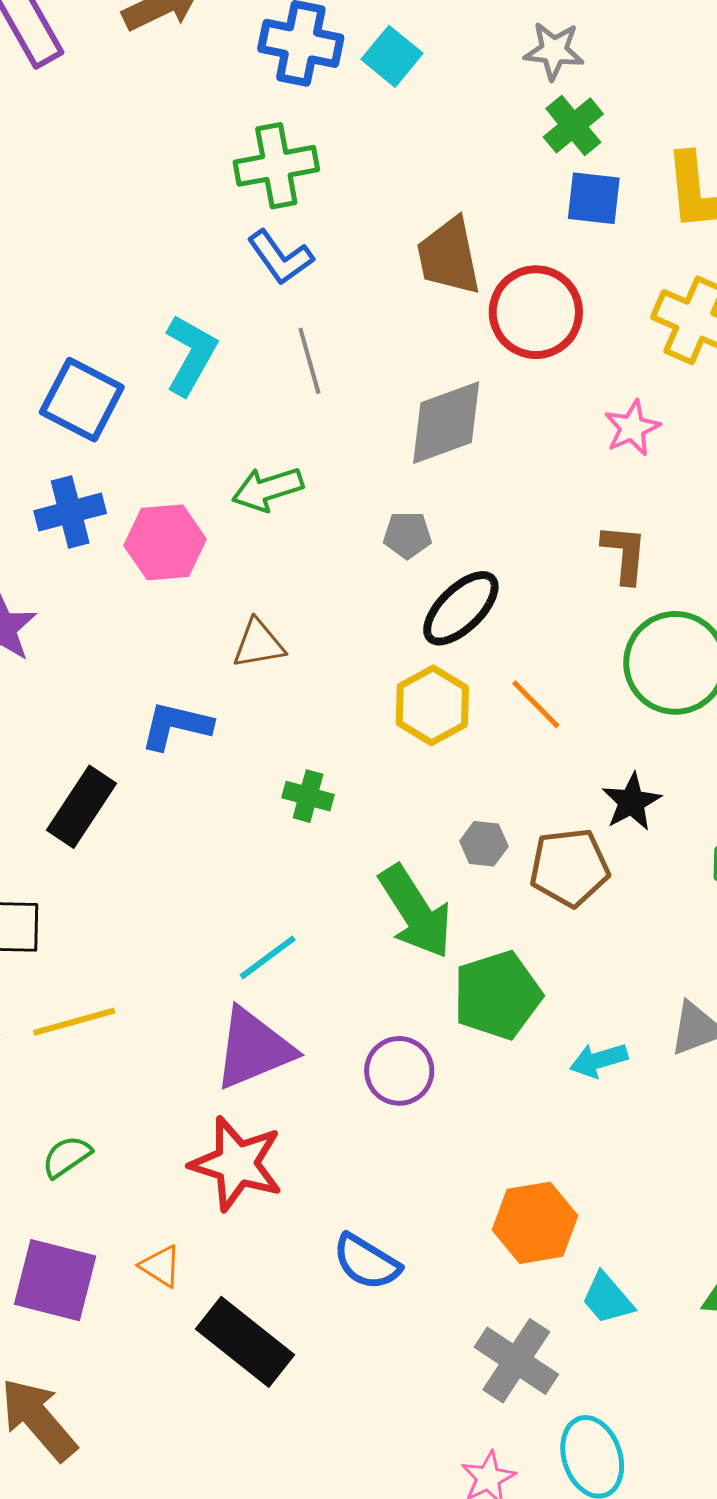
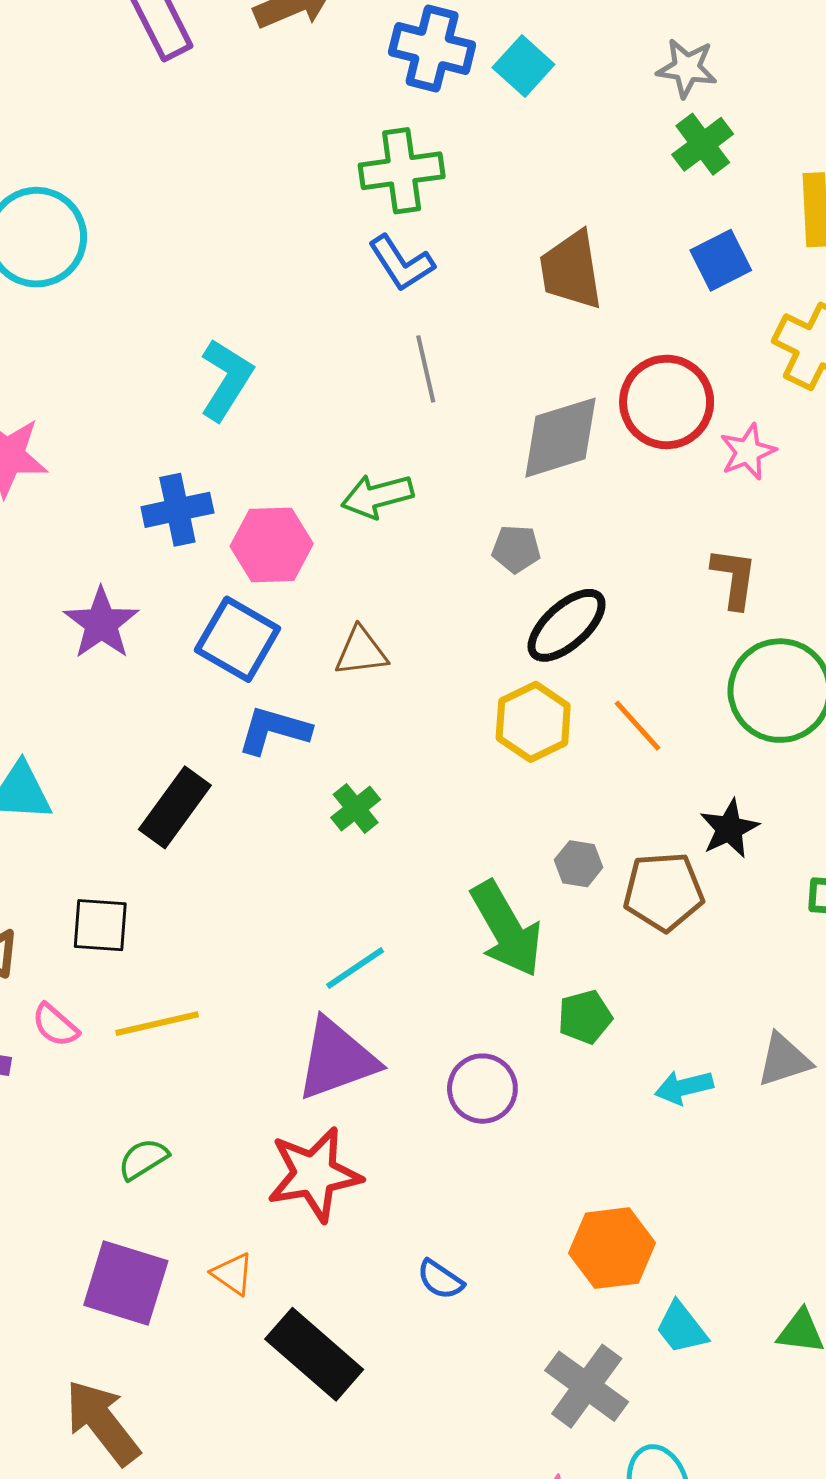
blue square: (594, 198) -> (721, 260), moved, turned -36
red circle: (536, 312) -> (667, 402), moved
cyan L-shape: (191, 355) -> (226, 380), moved
blue square: (82, 400) -> (238, 639), moved
green cross: (308, 796) -> (356, 808), moved, turned 33
green pentagon: (497, 995) -> (585, 1017), size x0.6
red star: (237, 1164) -> (314, 1174), turned -30
blue semicircle: (366, 1262) -> (440, 1280), size x0.7

